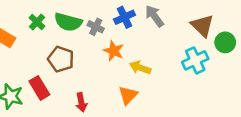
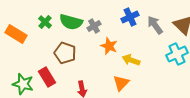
gray arrow: (154, 16) -> (155, 25), moved
blue cross: (124, 17) -> (130, 17), moved
gray cross: (96, 27) -> (94, 26), turned 32

